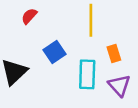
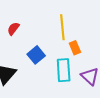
orange rectangle: (114, 53) -> (75, 48), moved

